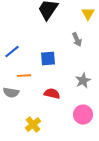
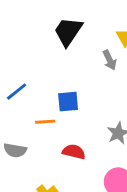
gray arrow: (77, 40) -> (110, 60), moved
orange line: (24, 76) -> (45, 122), moved

